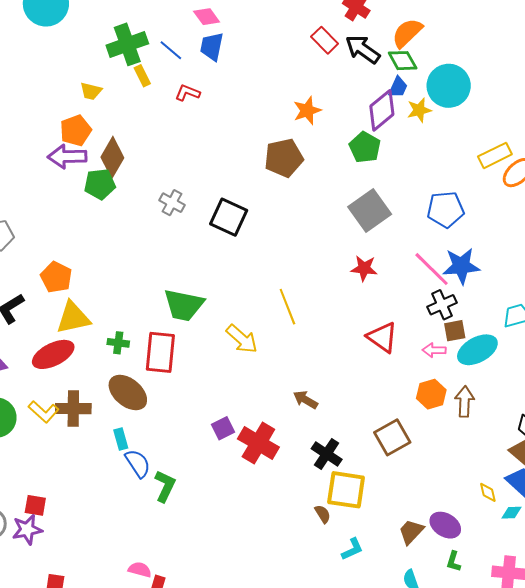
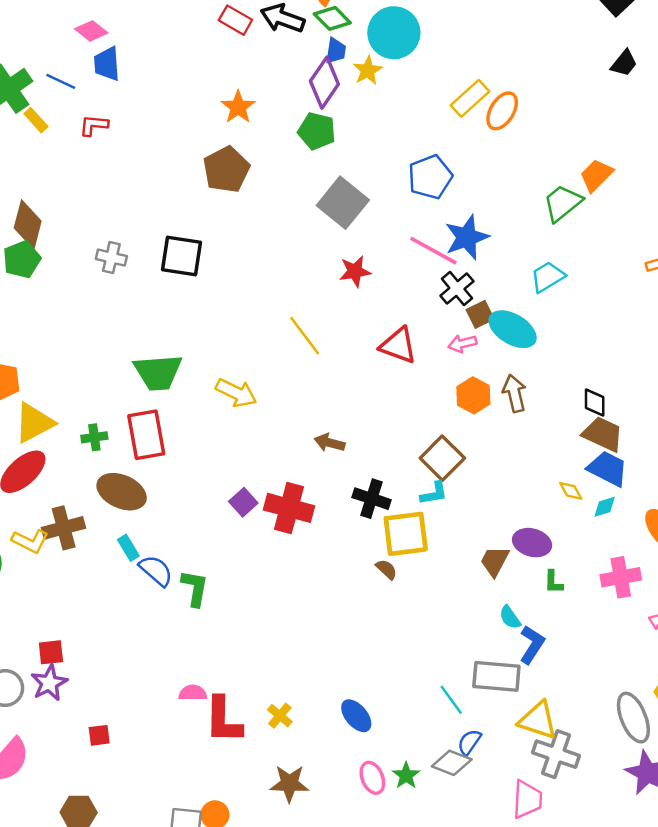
yellow line: (287, 307) -> (305, 336), moved
cyan ellipse: (477, 350) -> (513, 329), turned 75
cyan L-shape: (352, 549) -> (434, 493), moved, turned 30

